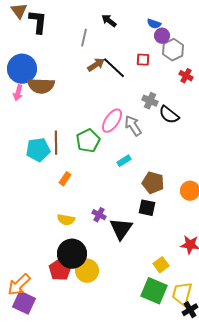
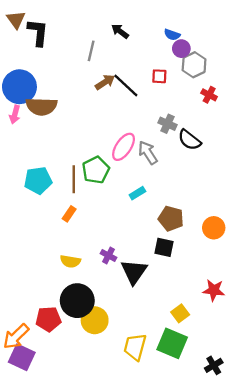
brown line: (56, 143) -> (74, 179), moved
red pentagon: (60, 270) -> (48, 319), moved, turned 30
yellow trapezoid: (182, 294) -> (135, 347), moved

